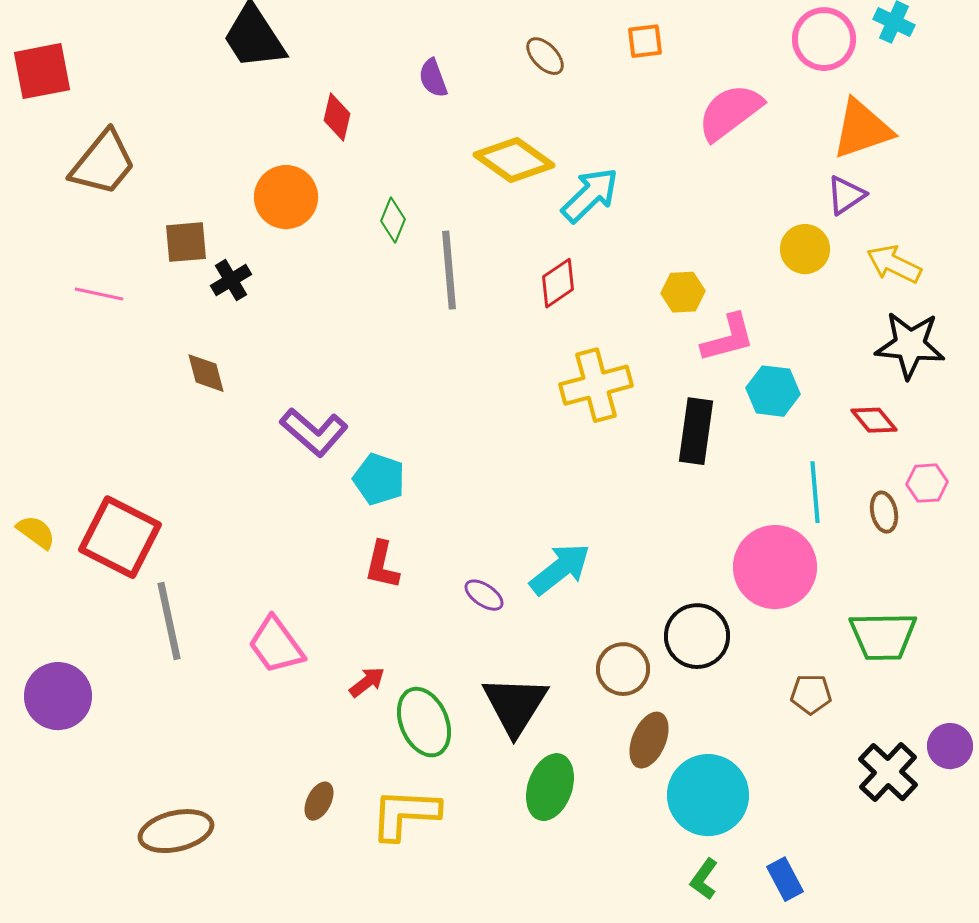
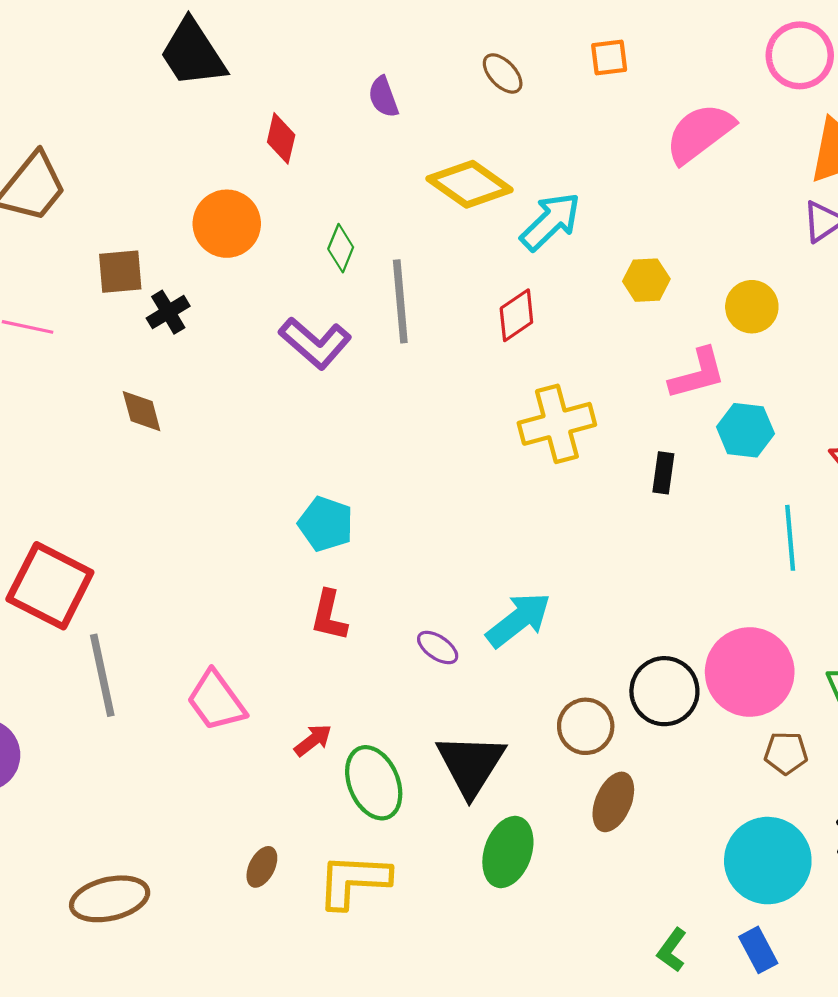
yellow circle: (805, 249) -> (752, 307), moved
yellow hexagon: (683, 292) -> (646, 280), moved
black rectangle: (696, 431) -> (663, 473), size x0.6
purple L-shape: (314, 432) -> (315, 343), moved
pink circle: (775, 567) -> (750, 672), moved
cyan circle: (708, 795) -> (768, 861), moved

